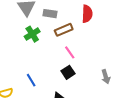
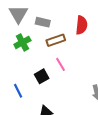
black square: (68, 72) -> (42, 76), moved

